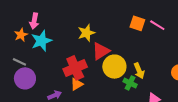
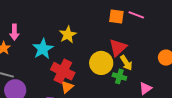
cyan star: (41, 41) -> (43, 49), moved
red triangle: (101, 51) -> (118, 48), moved
red cross: (75, 68) -> (63, 71), turned -30

